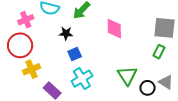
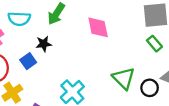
green rectangle: (159, 52) -> (154, 44), turned -56
blue square: (75, 54) -> (28, 61), moved

